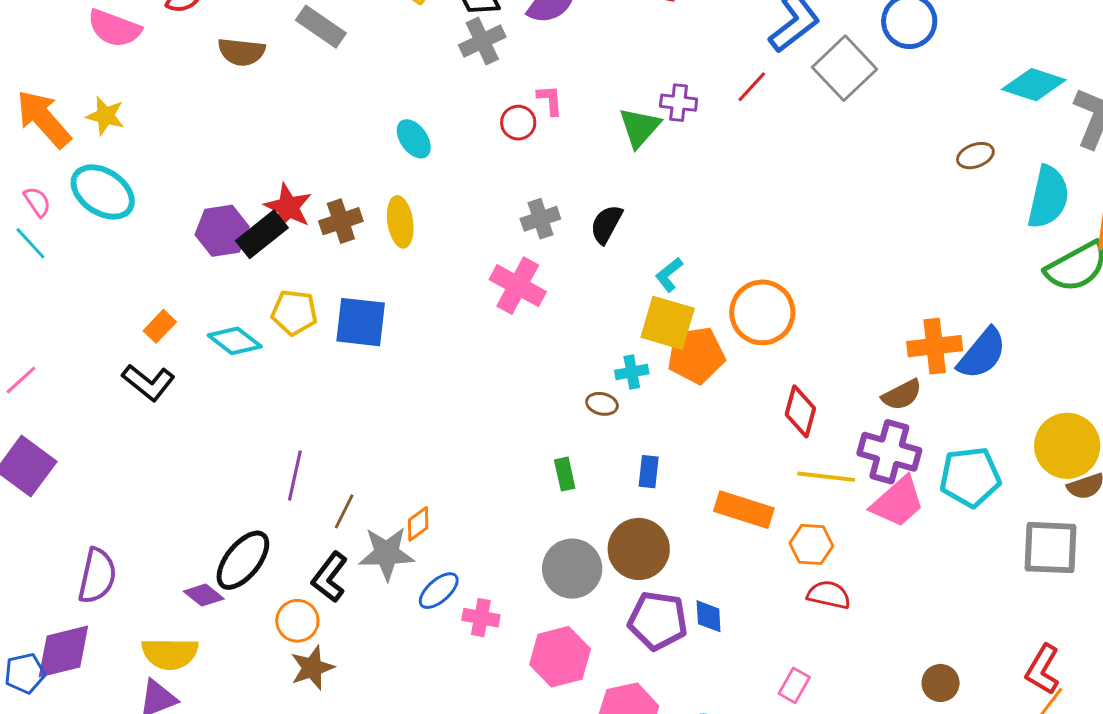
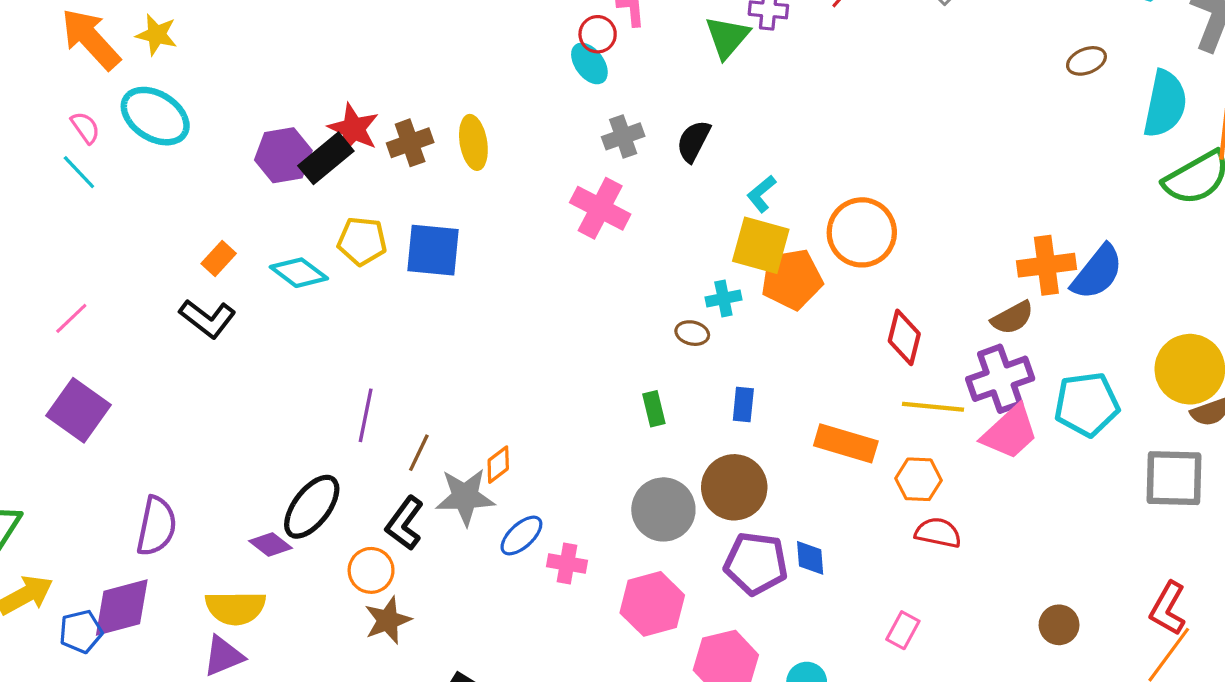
cyan ellipse: (414, 139) -> (589, 63), moved
purple cross: (889, 452) -> (1000, 379), turned -34

